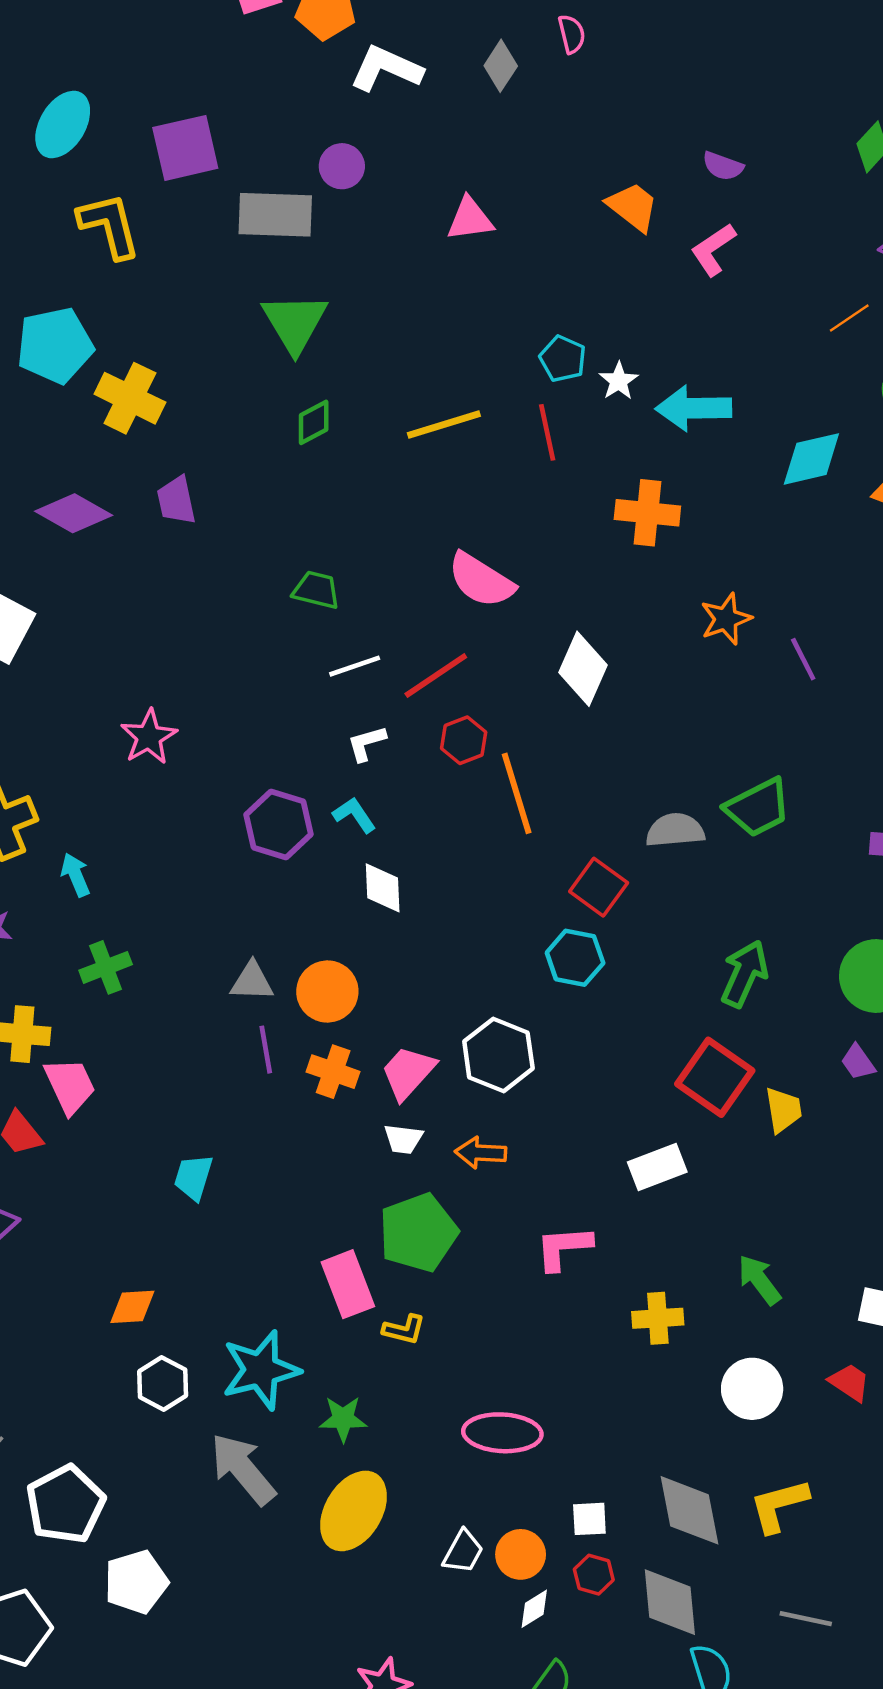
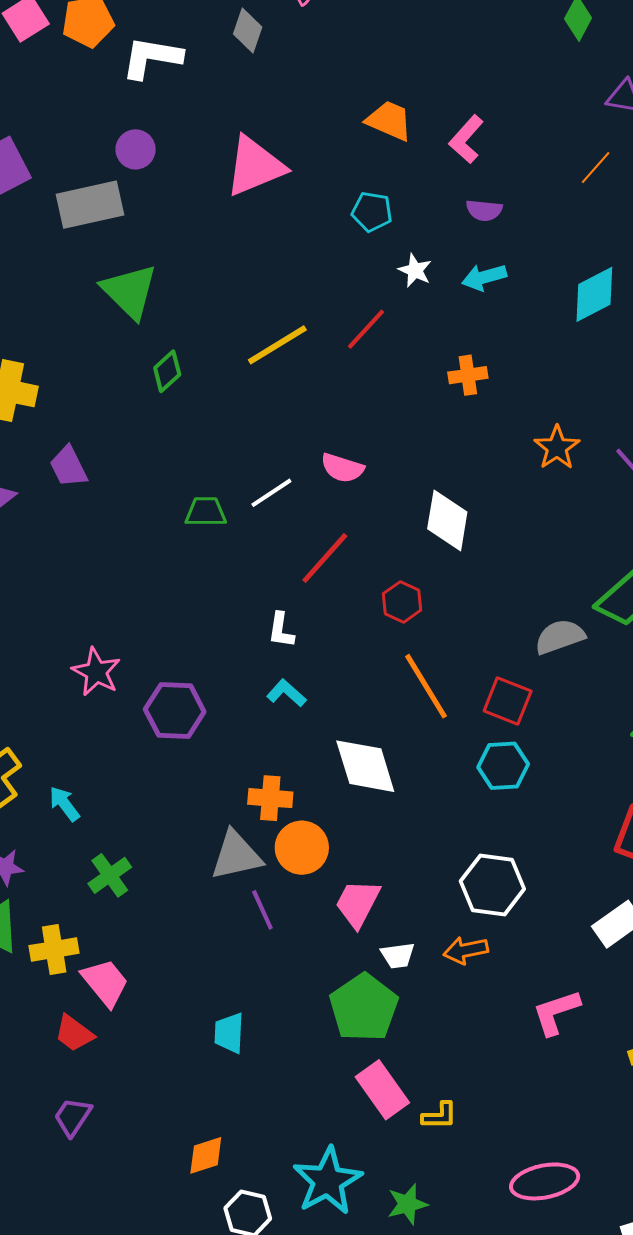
purple semicircle: (723, 166) -> (484, 210), moved
pink triangle: (470, 219) -> (255, 166), size x1.5
cyan pentagon: (563, 359) -> (372, 212), moved
cyan arrow: (694, 408) -> (484, 277), size x0.7
red line: (547, 432) -> (366, 329), turned 69
orange cross: (647, 513) -> (468, 375), size x0.7
pink semicircle: (481, 580) -> (342, 468), size x0.7
white line: (355, 666) -> (271, 493), moved
red hexagon: (464, 740) -> (402, 602), moved
white L-shape: (366, 743) -> (281, 630), turned -51
orange line: (517, 793) -> (426, 686), moved
purple hexagon: (278, 824) -> (175, 711), moved
white diamond: (383, 888) -> (365, 766), moved, size x1.5
gray triangle: (252, 981) -> (236, 855), size x1.4
white hexagon: (498, 1055) -> (492, 885), moved
orange cross: (333, 1072) -> (270, 798), moved
pink trapezoid: (408, 1072) -> (358, 903), moved
green pentagon: (418, 1233) -> (364, 1008), moved

